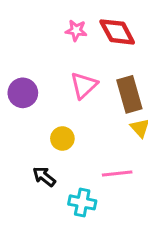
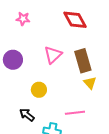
pink star: (76, 30) -> (23, 19), moved

